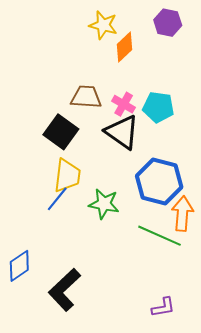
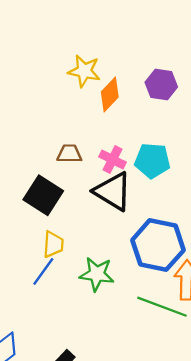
purple hexagon: (168, 23) -> (161, 85), moved
brown trapezoid: (86, 97) -> (69, 154), size x0.7
yellow trapezoid: (67, 176) -> (53, 244), size x0.7

